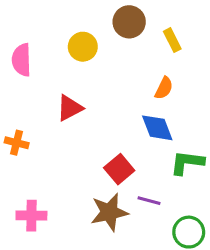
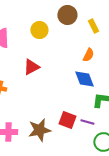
red square: (119, 169) -> (67, 120), moved, turned -30
purple line: (149, 201) -> (87, 122), moved
brown star: (109, 212) -> (39, 130), moved

